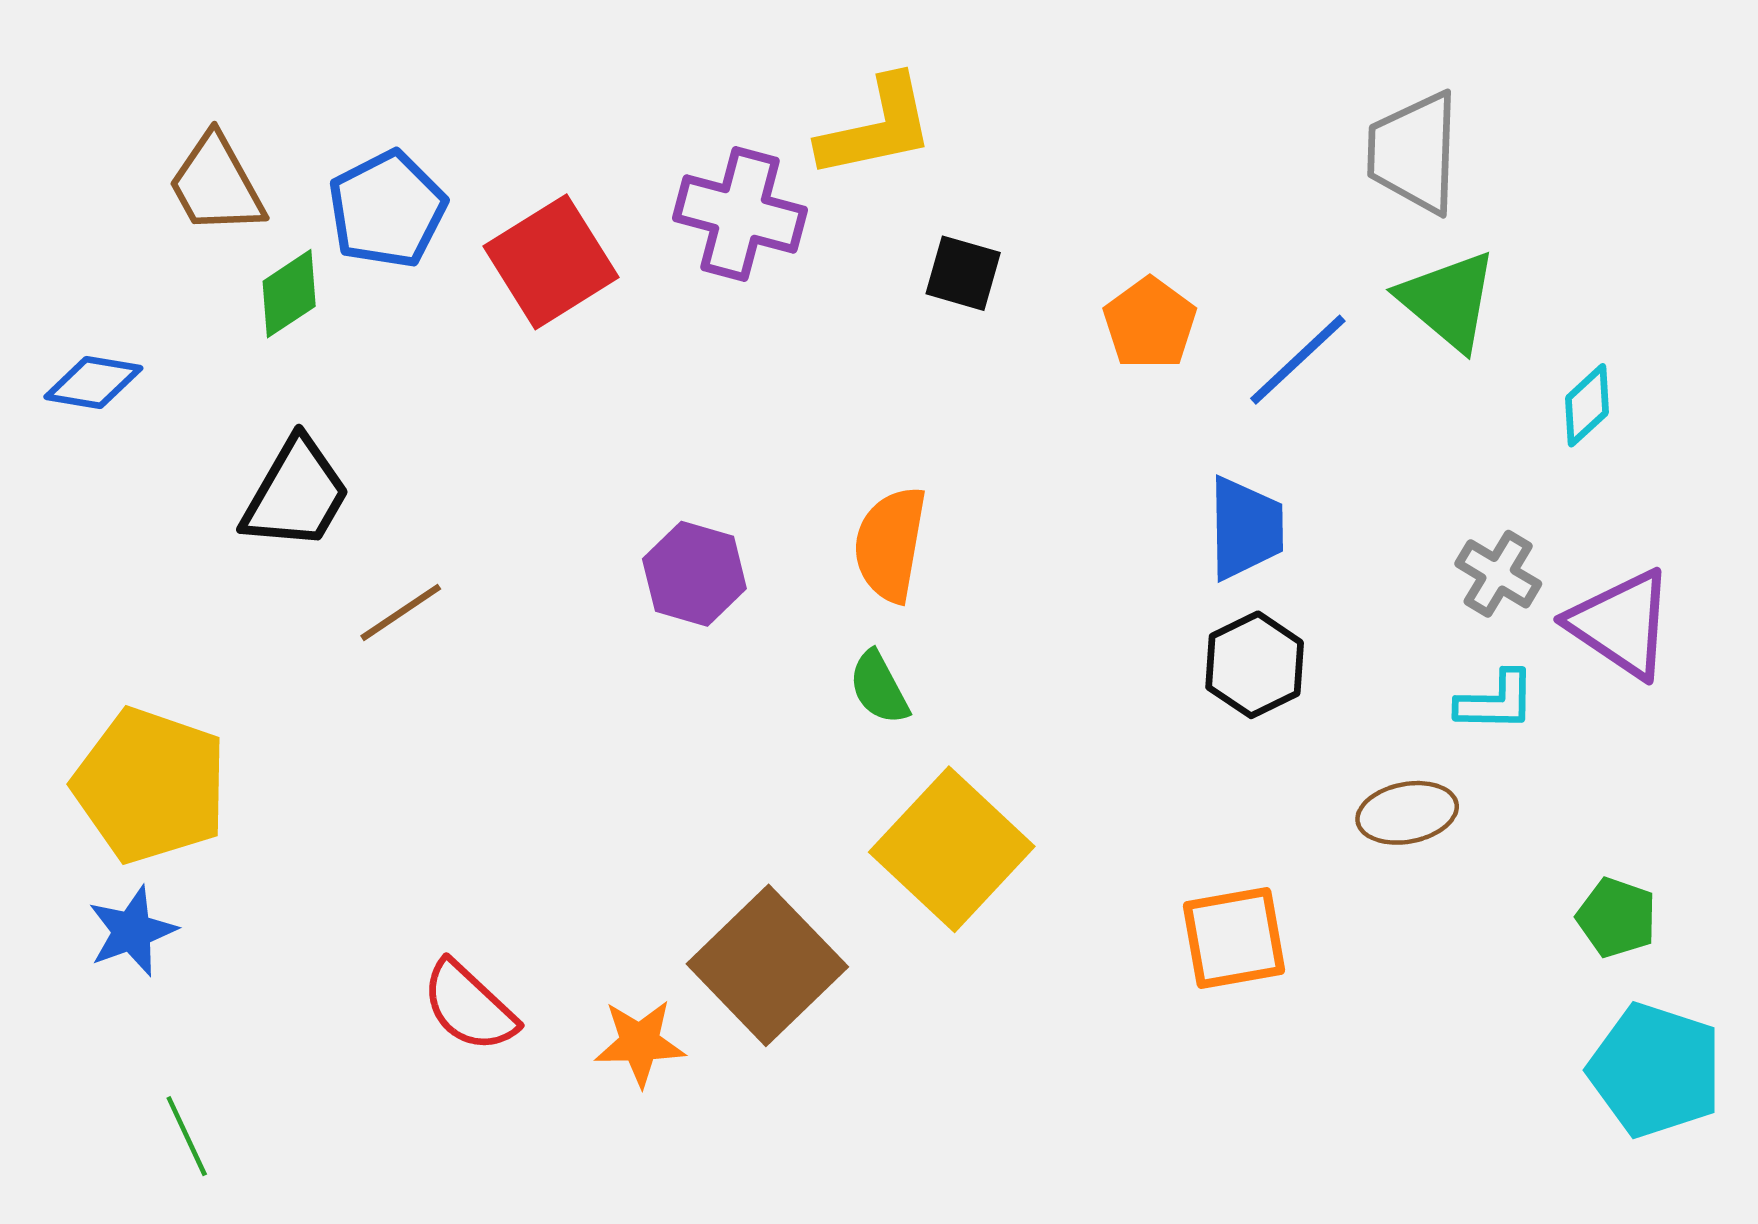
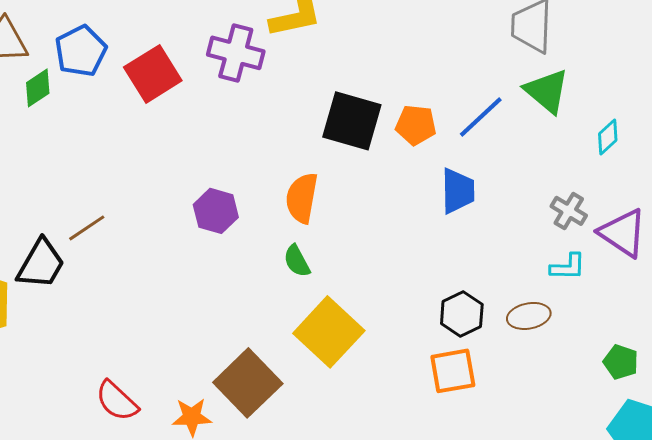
black square: (963, 273) -> (352, 121), moved, size x1.8
orange pentagon: (1150, 323) -> (416, 125), moved, turned -30
black trapezoid: (296, 494) -> (41, 264), moved
black hexagon: (1255, 665) -> (462, 314), moved

